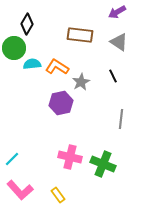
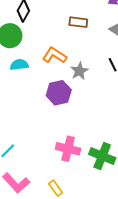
brown rectangle: (80, 35) -> (78, 22), size x0.7
cyan semicircle: (32, 64) -> (19, 65), moved

